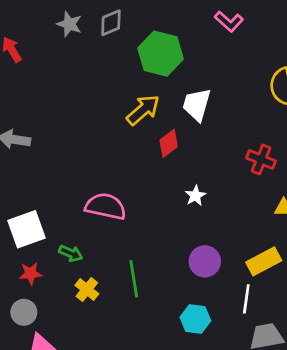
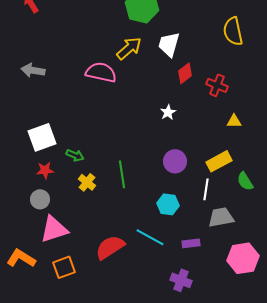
red diamond: (169, 143) -> (185, 73), moved
pink semicircle: (106, 206) -> (101, 72), moved

